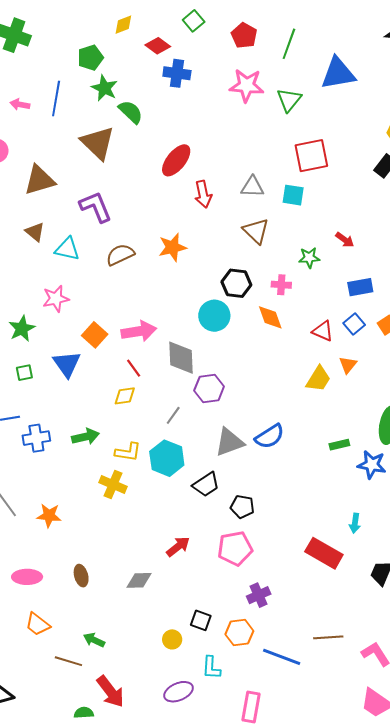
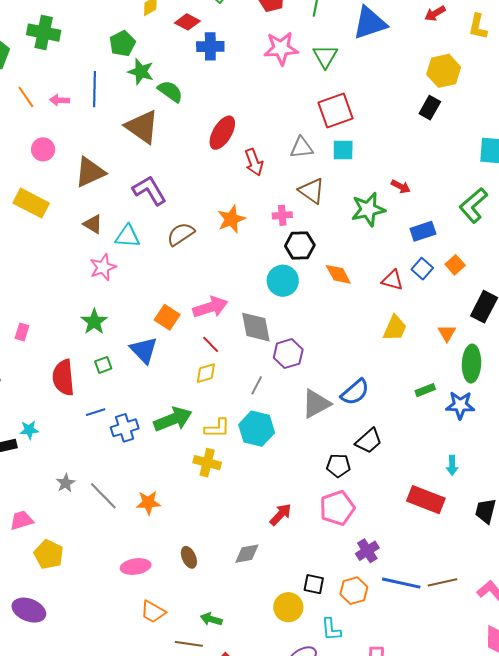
red square: (311, 156) -> (336, 111), moved
green star: (309, 258) -> (368, 209), size x1.6
pink cross: (281, 285) -> (282, 215), moved
pink star: (56, 299) -> (103, 267), moved
orange triangle: (348, 365) -> (447, 333), moved
green arrow: (85, 437) -> (173, 419), size x1.4
black trapezoid: (206, 484) -> (369, 441), moved
yellow circle: (172, 639) -> (288, 607), size x1.5
blue line: (282, 657) -> (401, 583), moved

